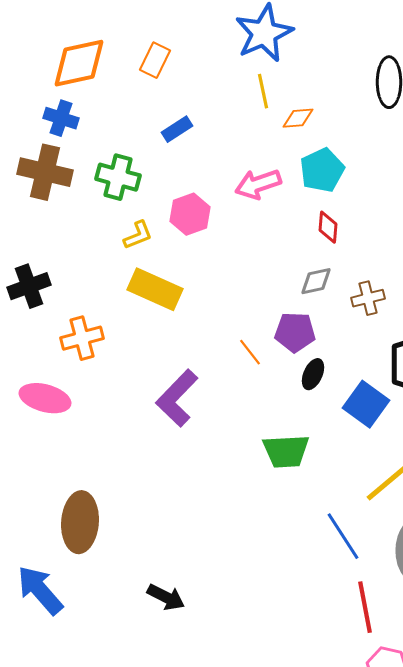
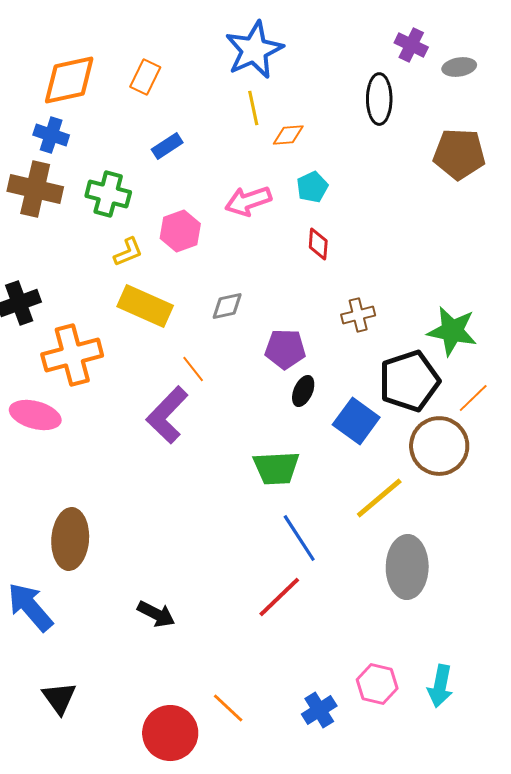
cyan pentagon: (322, 170) -> (312, 187), size x0.7
gray diamond: (316, 281) -> (227, 306), moved
orange cross: (82, 338) -> (72, 355), size x1.4
orange line: (250, 352) -> (193, 369), moved
blue line: (343, 536) -> (299, 538), moved
red line: (365, 607) -> (279, 597), moved, turned 57

